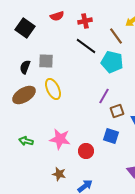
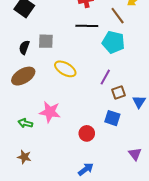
black line: (86, 46) -> (87, 26), turned -35
yellow ellipse: (53, 89) -> (65, 69), moved, turned -35
pink star: (60, 139) -> (50, 112), moved
brown star: (59, 174) -> (24, 157), moved

